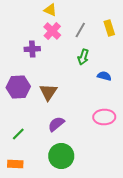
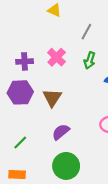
pink cross: (52, 31) -> (57, 57), moved
purple cross: (32, 49) -> (25, 61), moved

